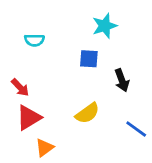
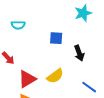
cyan star: (105, 26) -> (83, 13), moved
red triangle: (29, 118) -> (27, 79), moved

